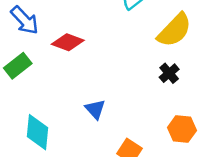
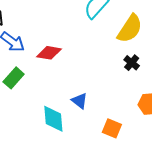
cyan diamond: (38, 132) -> (53, 119), moved

